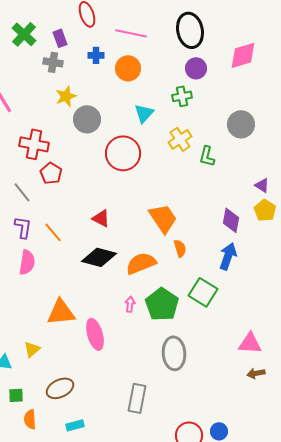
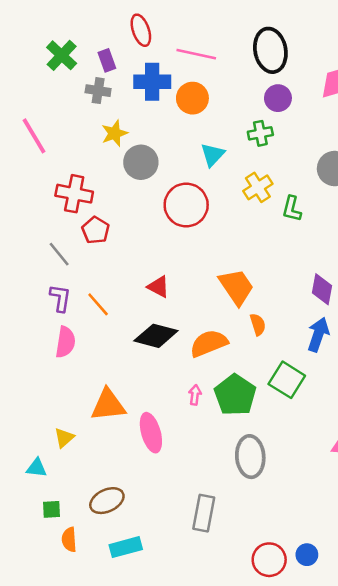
blue cross: (96, 55) -> (152, 82), size x1.8
yellow triangle: (32, 349) -> (64, 438), moved
cyan rectangle: (75, 425) -> (126, 547), size x1.4

